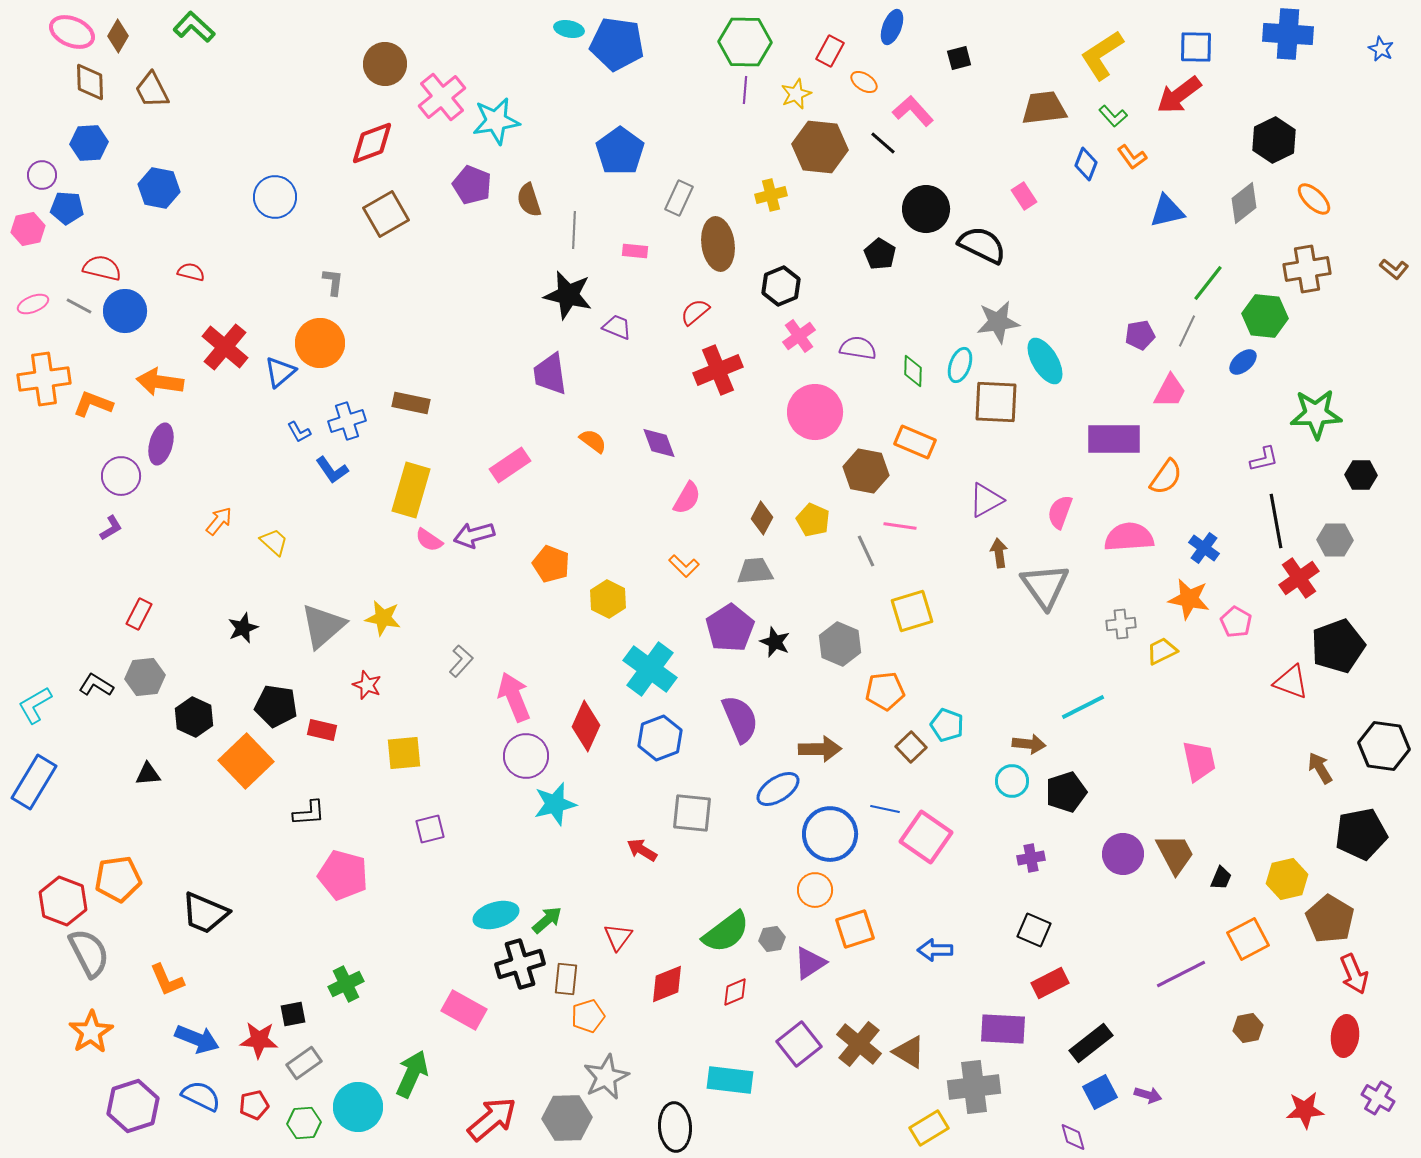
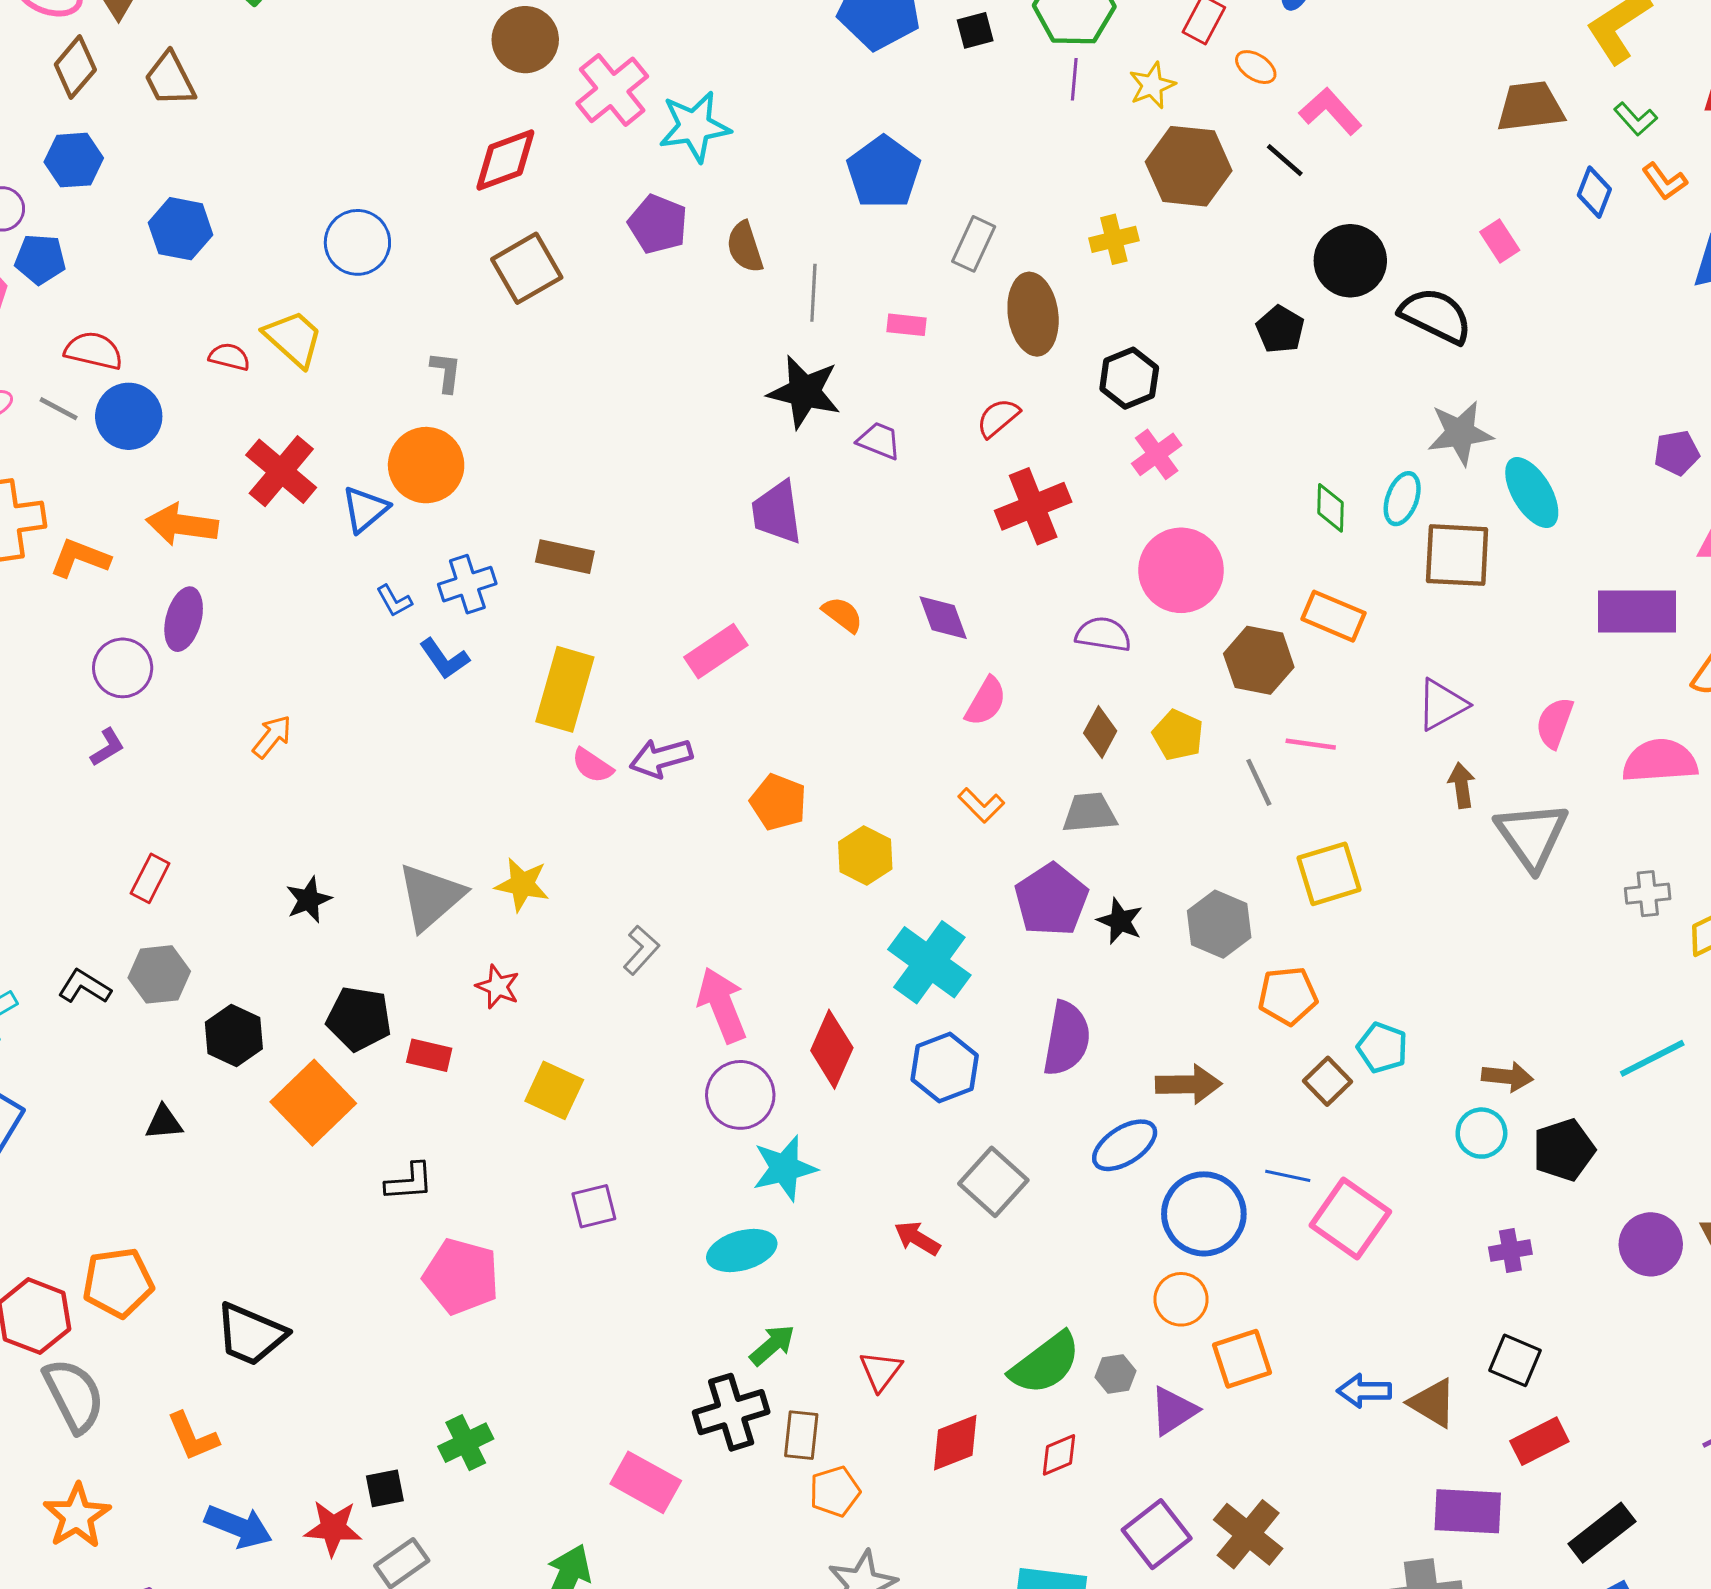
black square: (959, 58) -> (975, 30), moved
brown diamond: (90, 82) -> (75, 67), turned 42
purple semicircle: (858, 348) -> (1103, 634), moved
yellow trapezoid: (274, 542) -> (293, 338), moved, size x1.4
cyan line: (1083, 707) -> (1652, 1058), moved
purple semicircle: (740, 719) -> (1067, 1039), turned 33
yellow square: (404, 753) -> (554, 1090), turned 30
gray square: (692, 813) -> (993, 1182), turned 36
cyan ellipse: (496, 915) -> (742, 1251), moved
brown triangle: (909, 1052) -> (1433, 1403), moved

